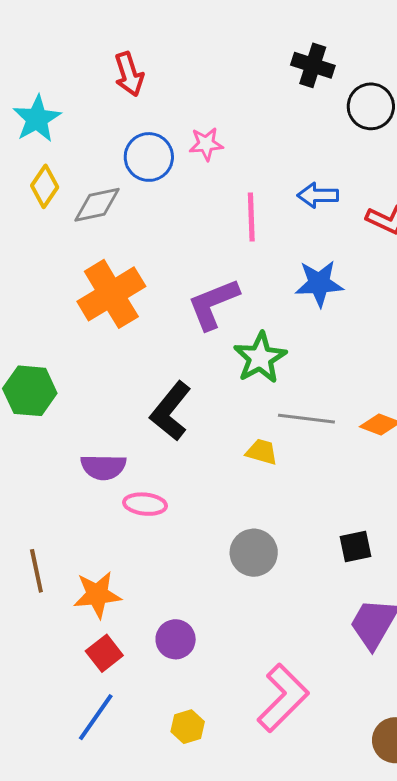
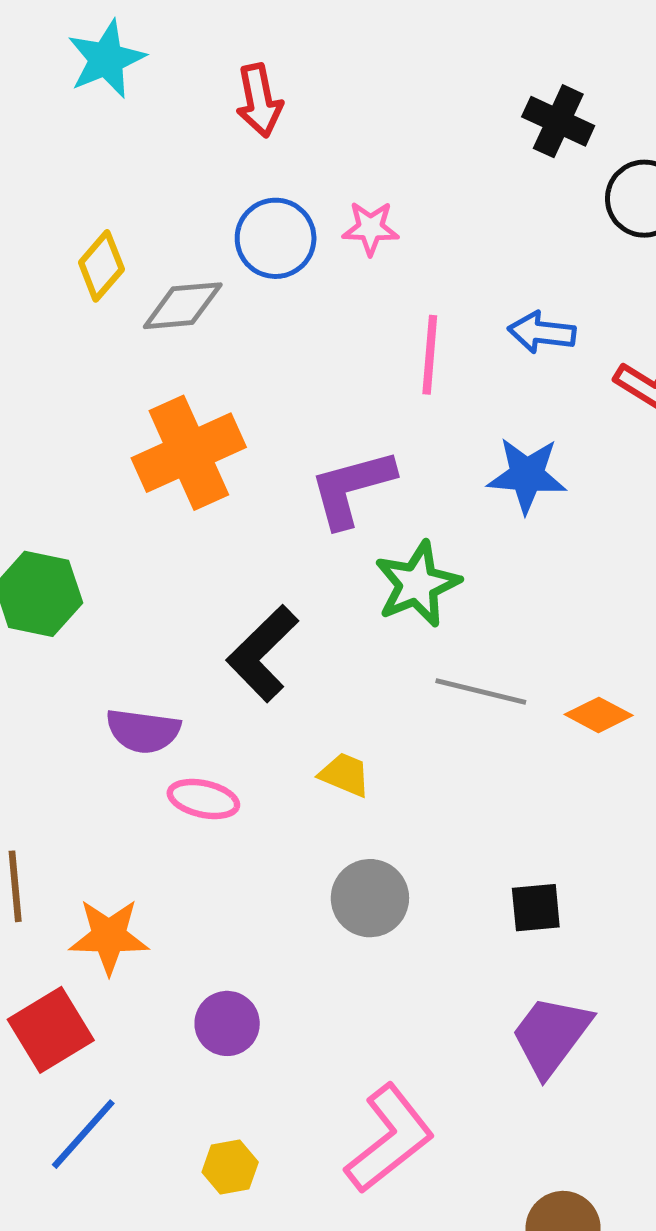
cyan star: (37, 119) -> (106, 59), moved
yellow trapezoid: (262, 452) -> (345, 775), moved
red square: (104, 653) -> (51, 1030), moved, size x1.4

